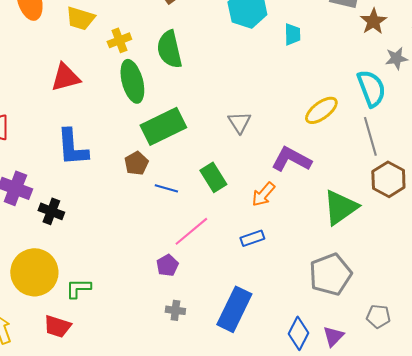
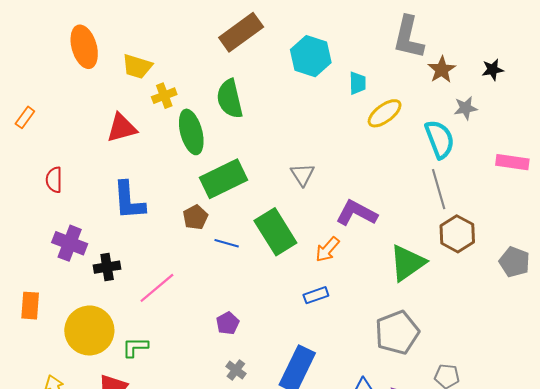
yellow cross: (119, 40) -> (164, 96), moved
yellow ellipse: (321, 110) -> (385, 113), moved
green rectangle: (213, 177) -> (275, 232), size x1.5
black cross: (51, 211) -> (107, 267), turned -30
pink line: (191, 231) -> (157, 288), moved
gray cross: (175, 310) -> (236, 370), turned 30

